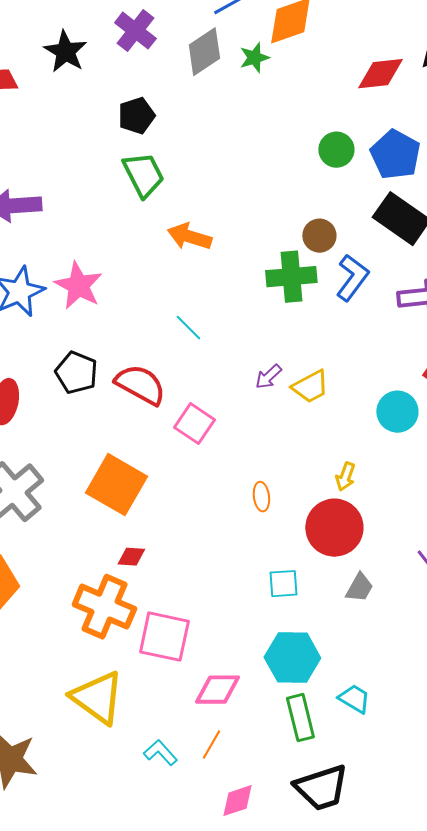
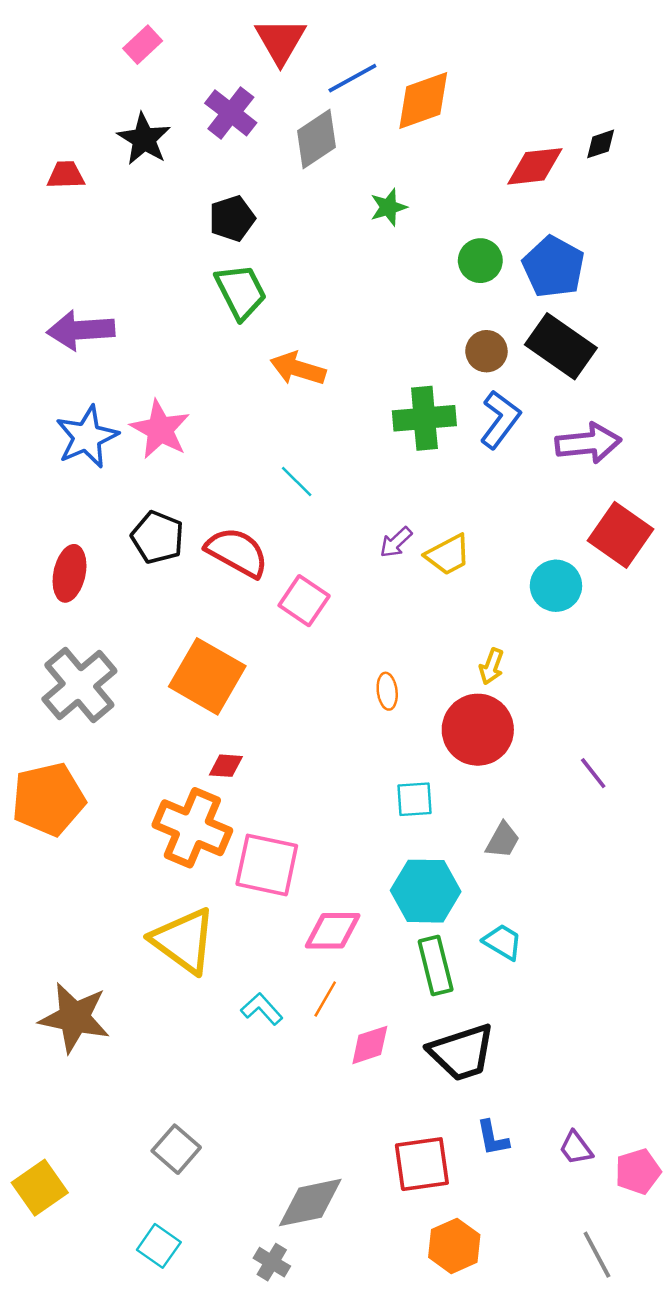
green star: (254, 58) -> (388, 207), moved
brown circle: (319, 236) -> (486, 351), moved
gray trapezoid: (359, 588) -> (503, 840), moved
pink diamond: (237, 801) -> (370, 1045), moved

